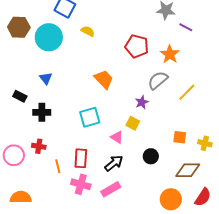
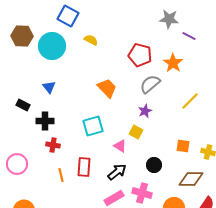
gray semicircle: (158, 80) -> (150, 84), moved
red cross: (39, 146) -> (53, 145), moved
pink cross: (81, 184) -> (142, 193), moved

